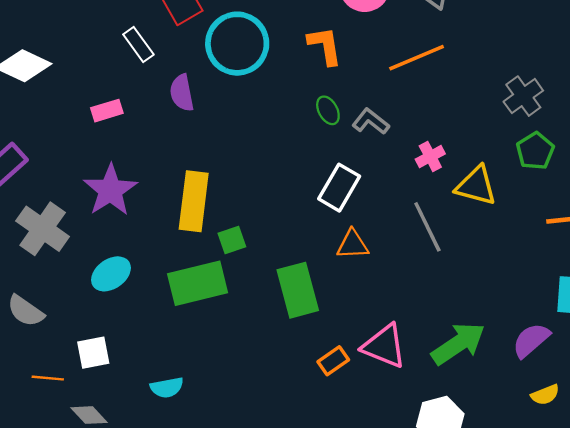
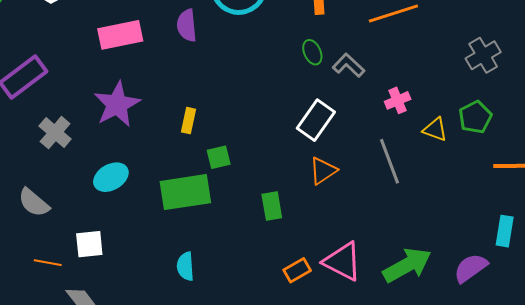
pink rectangle: (107, 111) -> (120, 35), size x1.6
green pentagon: (535, 151) -> (475, 117), moved
yellow triangle: (476, 186) -> (435, 129), size x0.7
yellow rectangle: (194, 201) -> (189, 121), size x0.5
gray cross: (43, 229) -> (55, 133), size x0.7
orange triangle: (353, 245) -> (323, 171), turned -36
green rectangle: (298, 290) -> (272, 206), size x0.6
cyan semicircle: (167, 387) -> (185, 266), moved, turned 92

